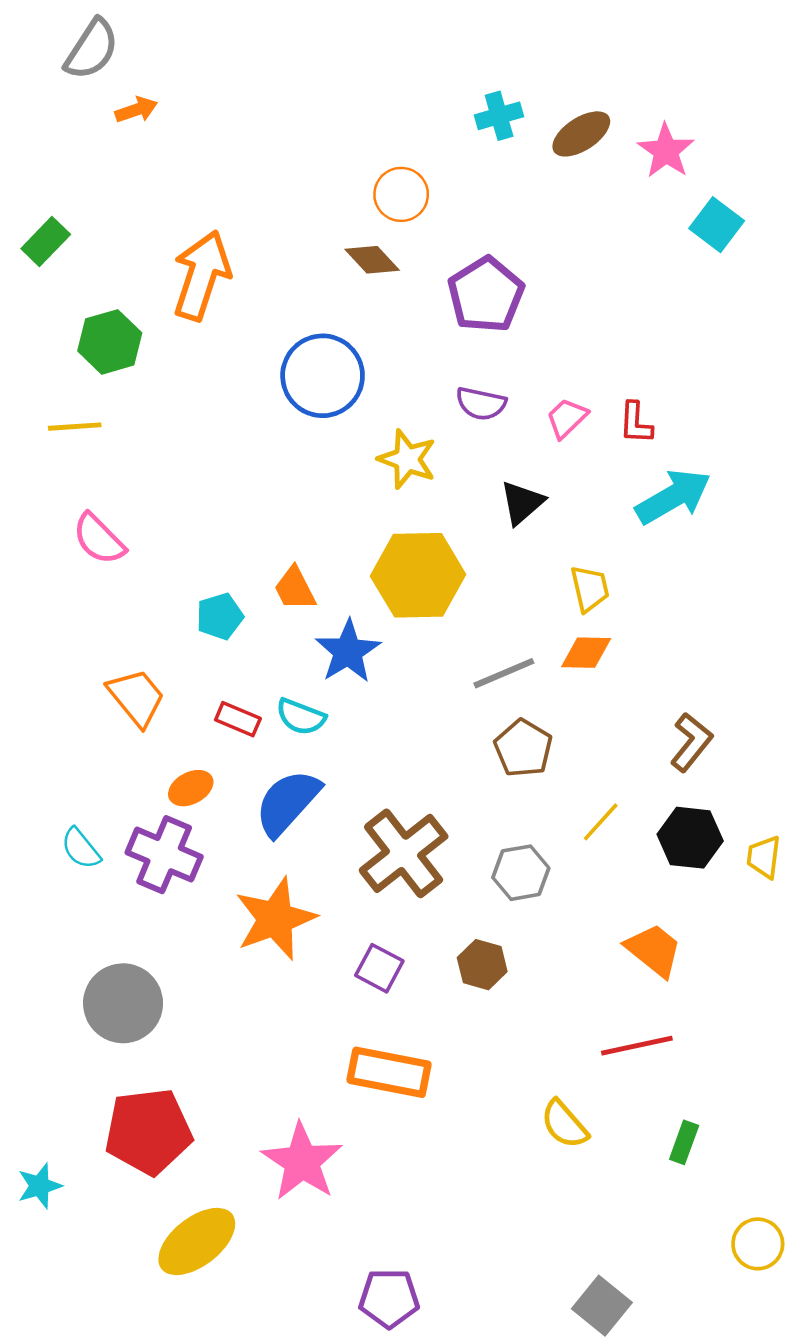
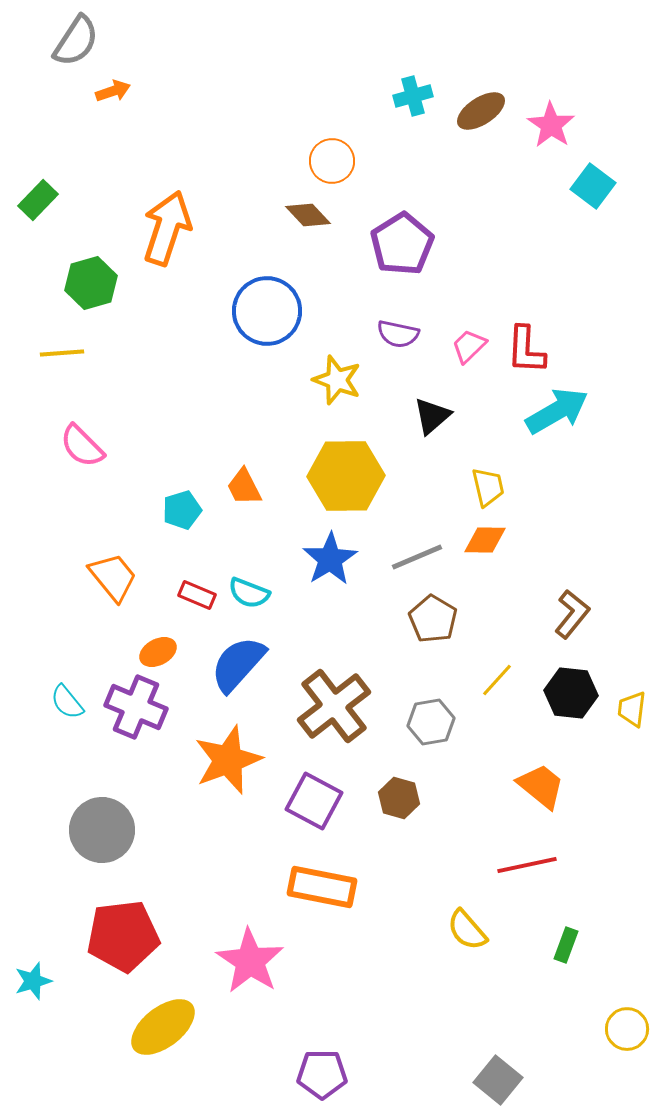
red L-shape: (636, 423) -> (526, 350), size x1.4
blue star: (348, 651) -> (330, 559), moved
purple square: (379, 968) -> (314, 801), size x1.4

